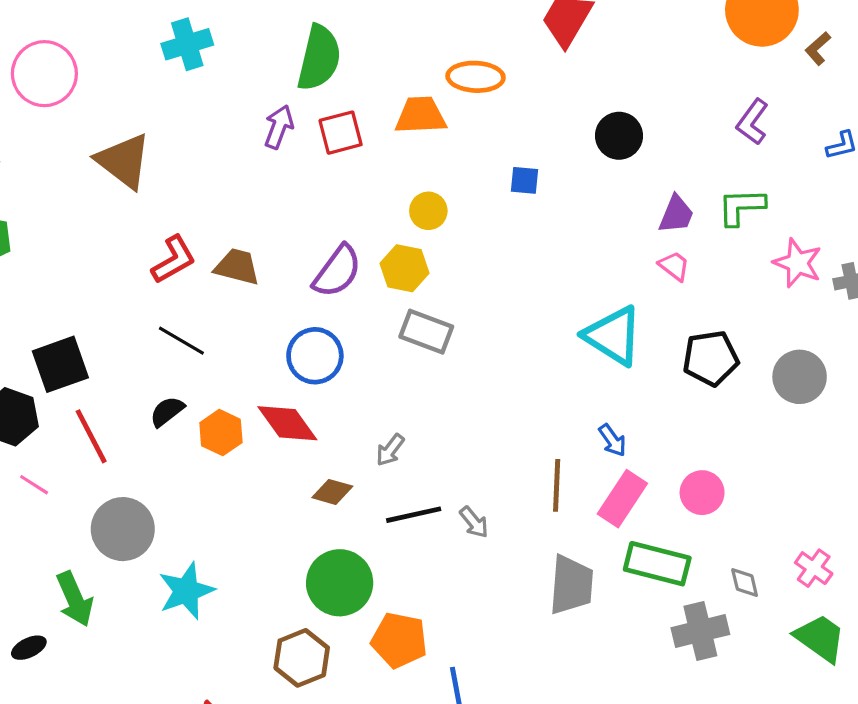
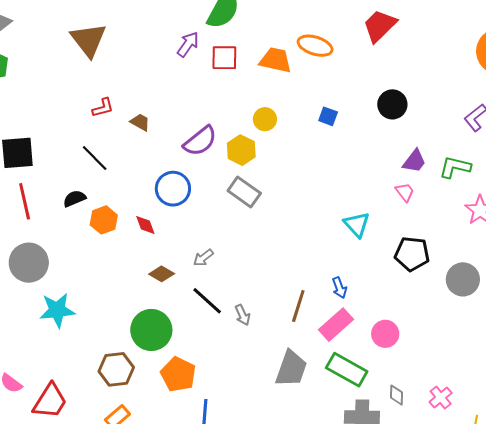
red L-shape: (174, 260) -> (103, 108), size x0.7
brown trapezoid: (237, 267) -> (140, 122), size x0.7
cyan triangle: (613, 336) -> (357, 225), size x0.7
red diamond: (287, 423) -> (145, 225), size x0.6
black line: (414, 515) -> (207, 301), turned 40

